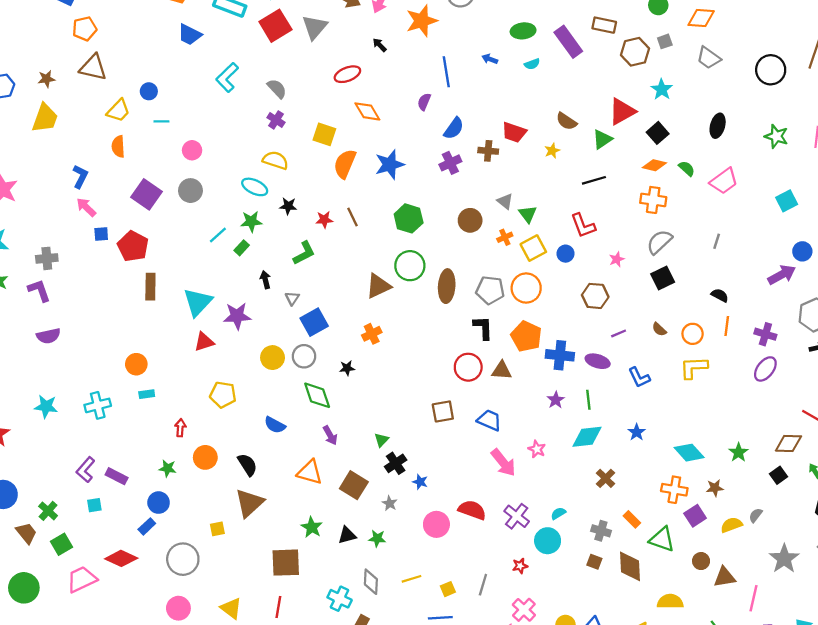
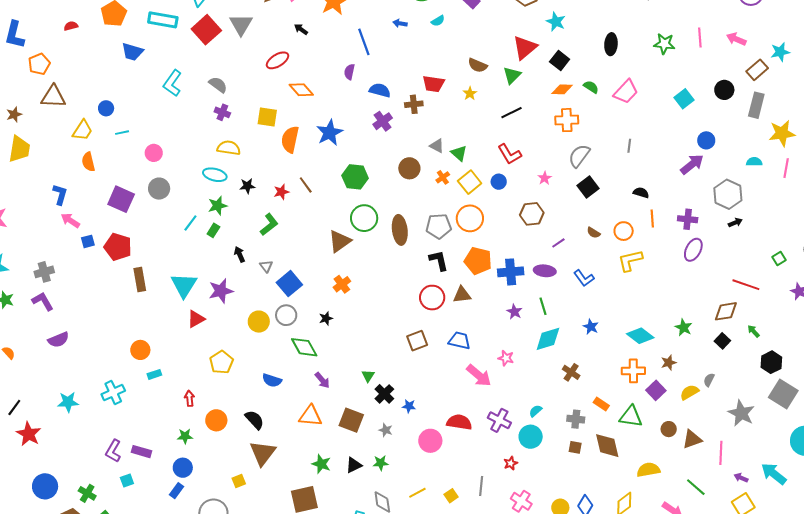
blue semicircle: (454, 128) -> (380, 90), turned -100
yellow pentagon: (223, 395) -> (221, 362), turned -30

